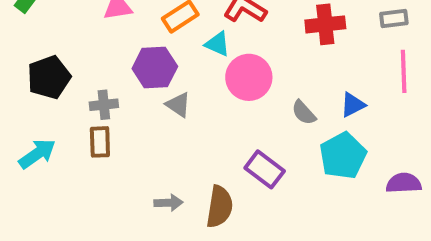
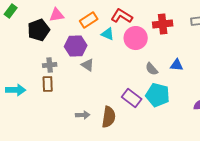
black pentagon: (49, 77) -> (39, 30), moved
pink circle: (249, 77) -> (136, 38), moved
blue triangle: (353, 105) -> (177, 65), turned 32
cyan arrow: (37, 154) -> (16, 90), turned 36
cyan pentagon: (343, 156) -> (158, 95), moved, turned -30

